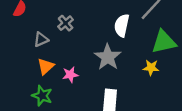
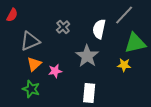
gray cross: (66, 23) -> (63, 27), moved
gray triangle: (41, 40) -> (30, 41), size x1.5

